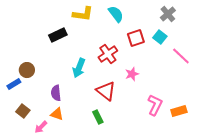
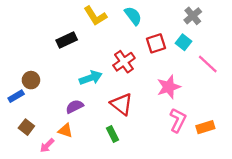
yellow L-shape: (83, 14) -> (95, 16), turned 50
cyan arrow: (79, 68) -> (91, 78), turned -132
pink star: (132, 74) -> (169, 87), moved, size x1.5
purple semicircle: (56, 93) -> (75, 106), moved, turned 70

